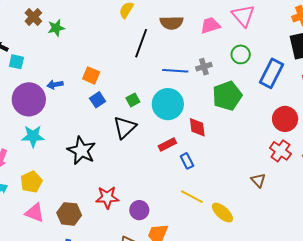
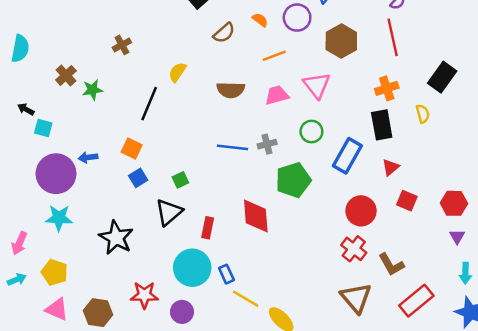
black line: (141, 43) -> (149, 104), moved
cyan circle: (168, 104) -> (192, 268), moved
red diamond: (197, 127) -> (256, 216), size x1.4
red rectangle: (167, 145) -> (208, 228), moved, turned -54
blue rectangle: (187, 161) -> (226, 274), moved
brown triangle: (258, 180) -> (356, 298), moved, size x1.8
yellow pentagon: (31, 182) -> (55, 272), turned -30

